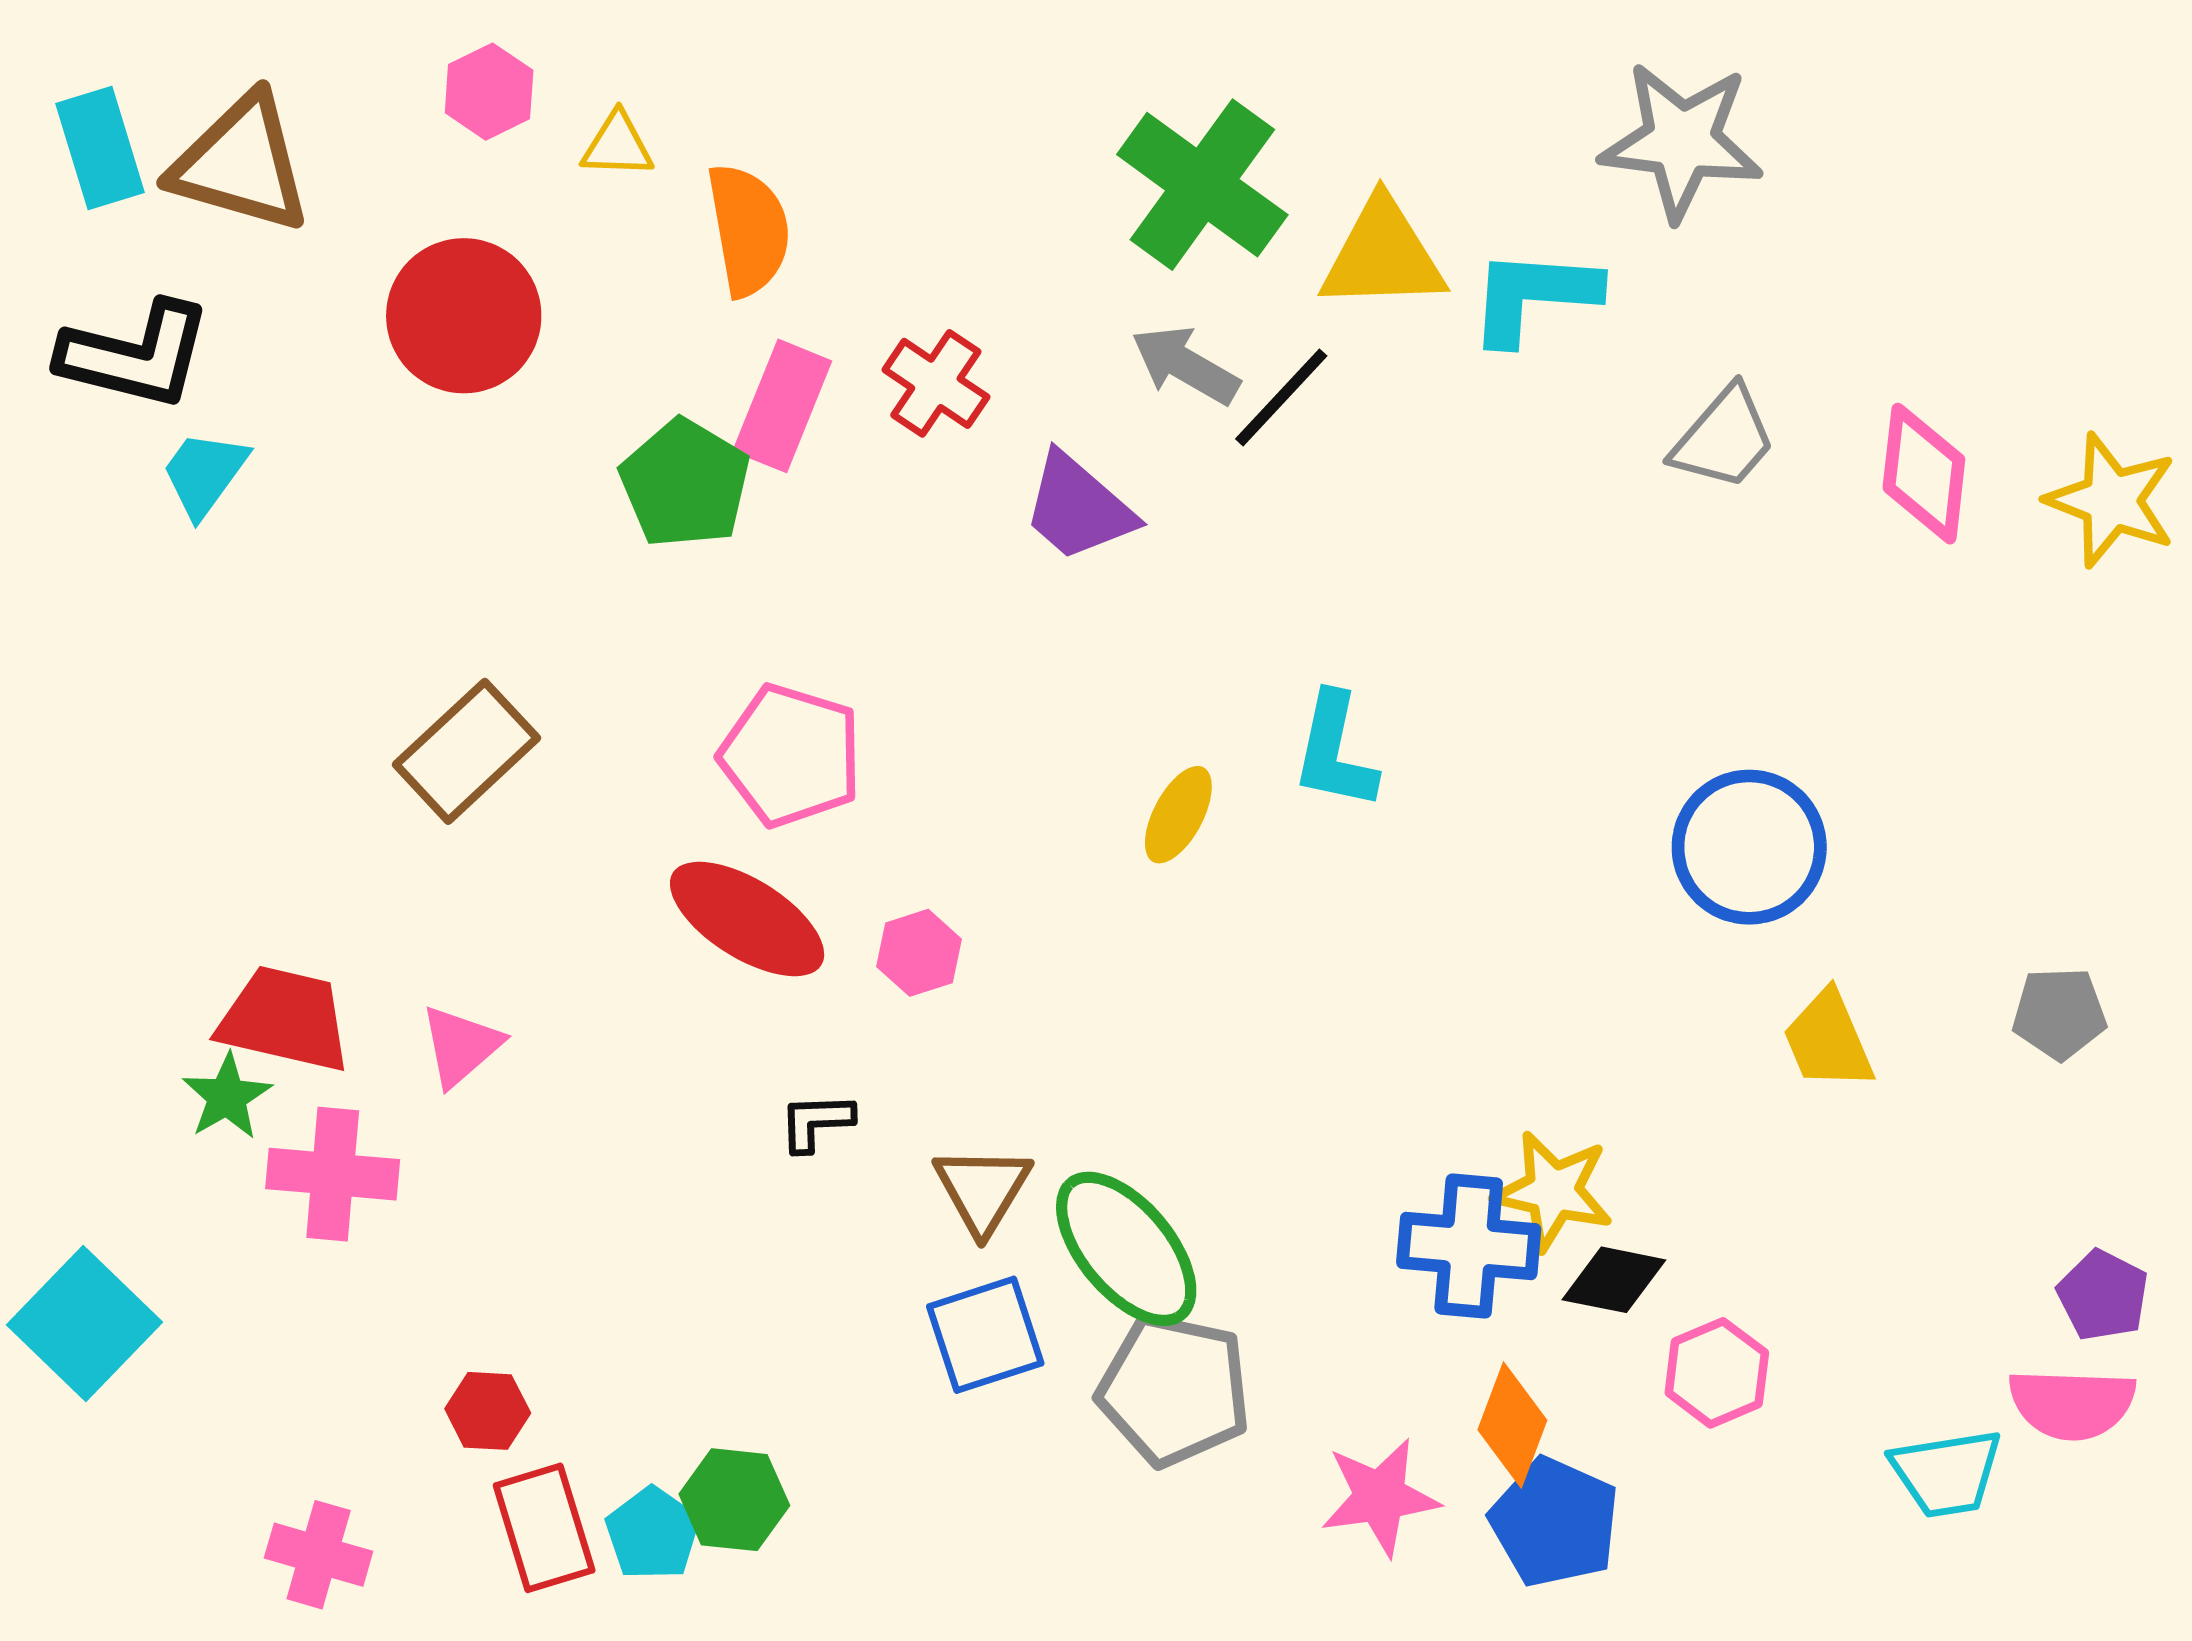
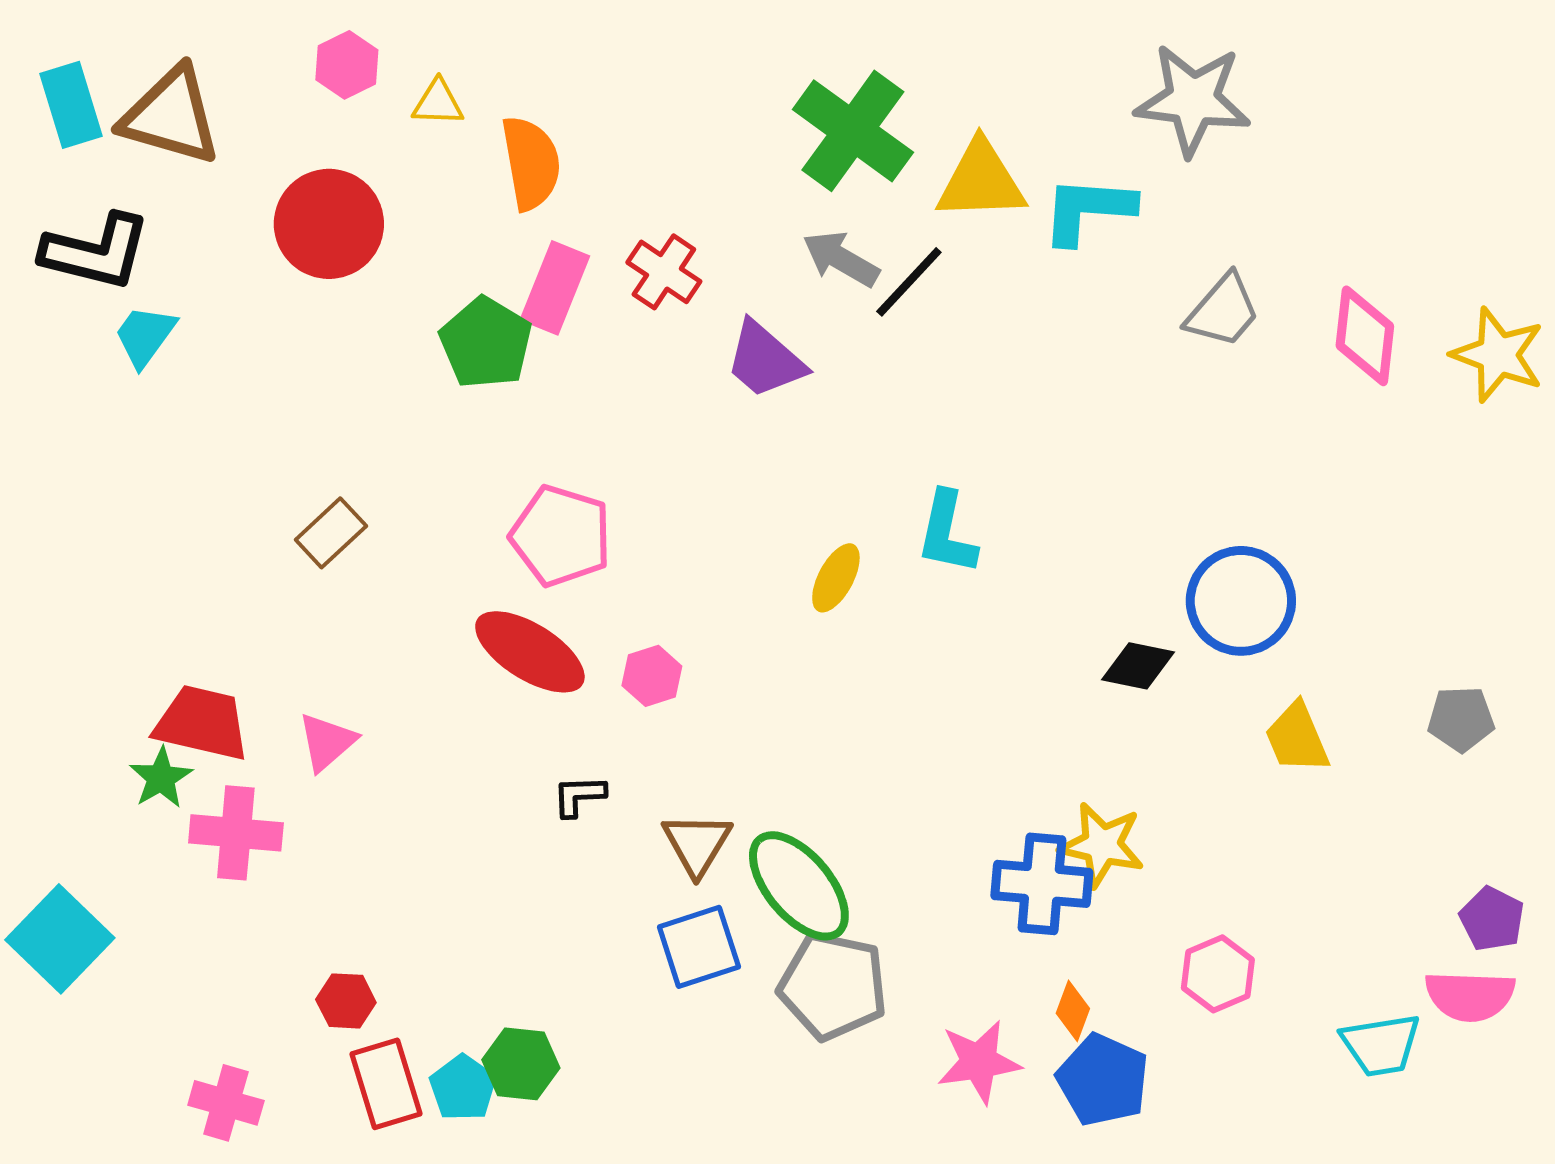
brown rectangle: (467, 751) -> (331, 533), size x0.7
black diamond: (1614, 1280) -> (1138, 666), moved
orange diamond: (1512, 1425) -> (1073, 1011), size x0.7

